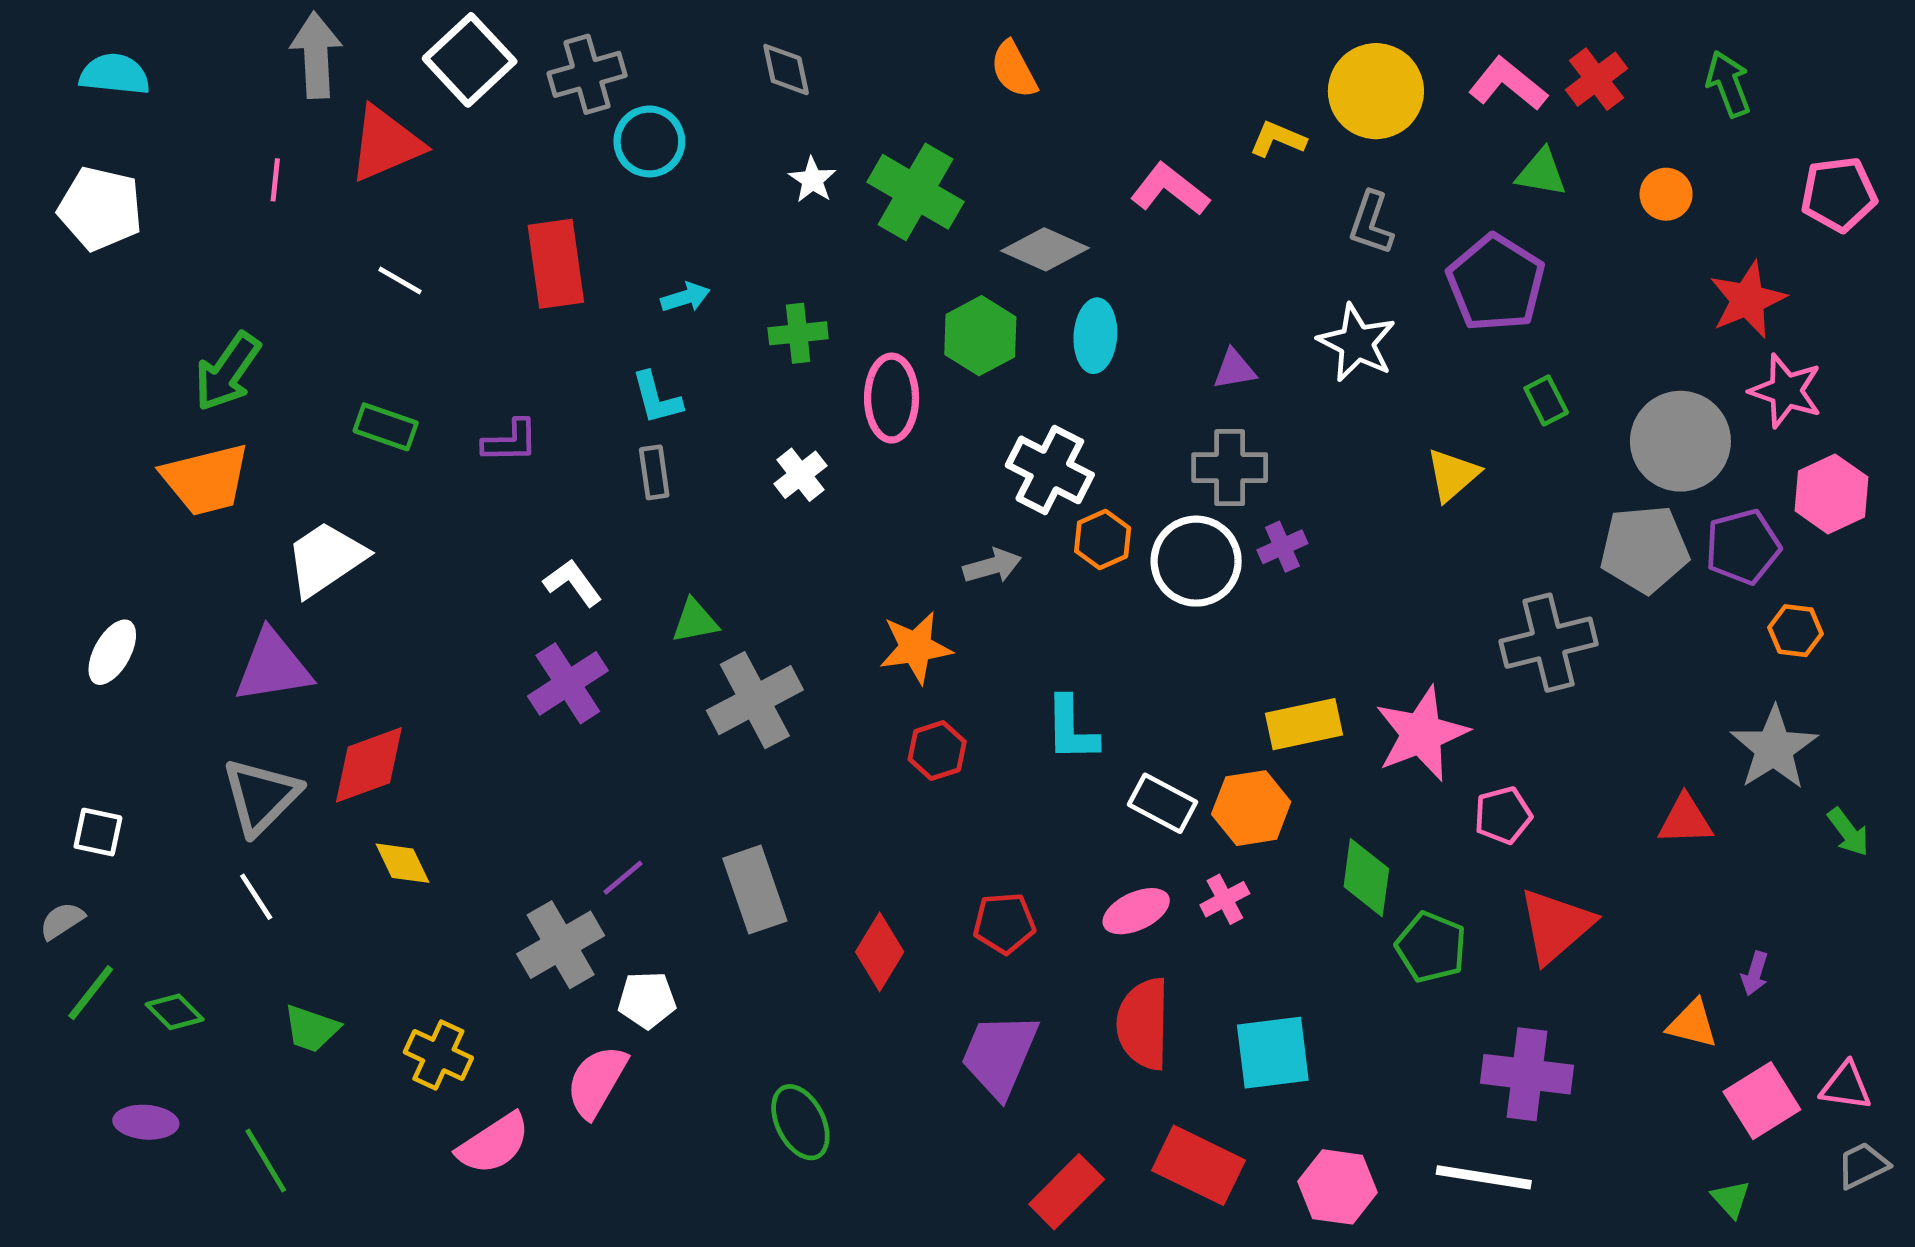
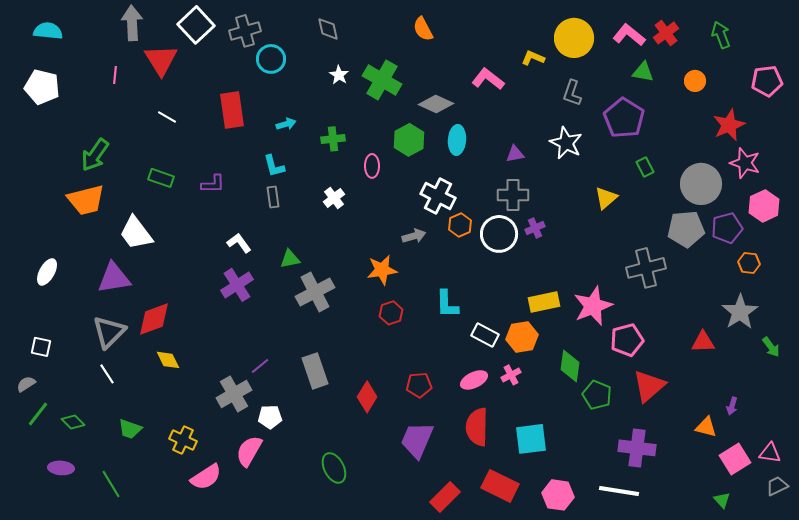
red triangle: (386, 144) -> (161, 60), turned -39
pink ellipse: (892, 398) -> (372, 166), size x0.7
white trapezoid: (326, 559) -> (136, 233), turned -93
pink pentagon: (1503, 815) -> (627, 340), size x1.4

